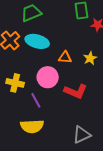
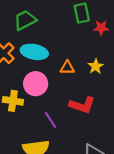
pink circle: (48, 77) -> (36, 84), moved
purple line: (36, 100) -> (51, 120), moved

